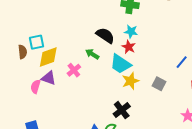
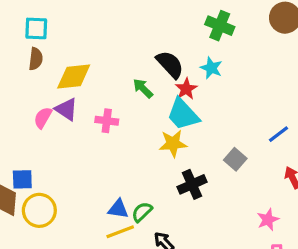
cyan square: (37, 42) -> (36, 28), moved
red star: (129, 47) -> (186, 89), moved
pink cross: (74, 70) -> (107, 121), moved, turned 32
yellow star: (130, 81) -> (173, 143), moved
black cross: (122, 110) -> (192, 184), moved

